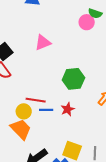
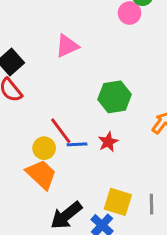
red line: (36, 100) -> (61, 131), turned 48

